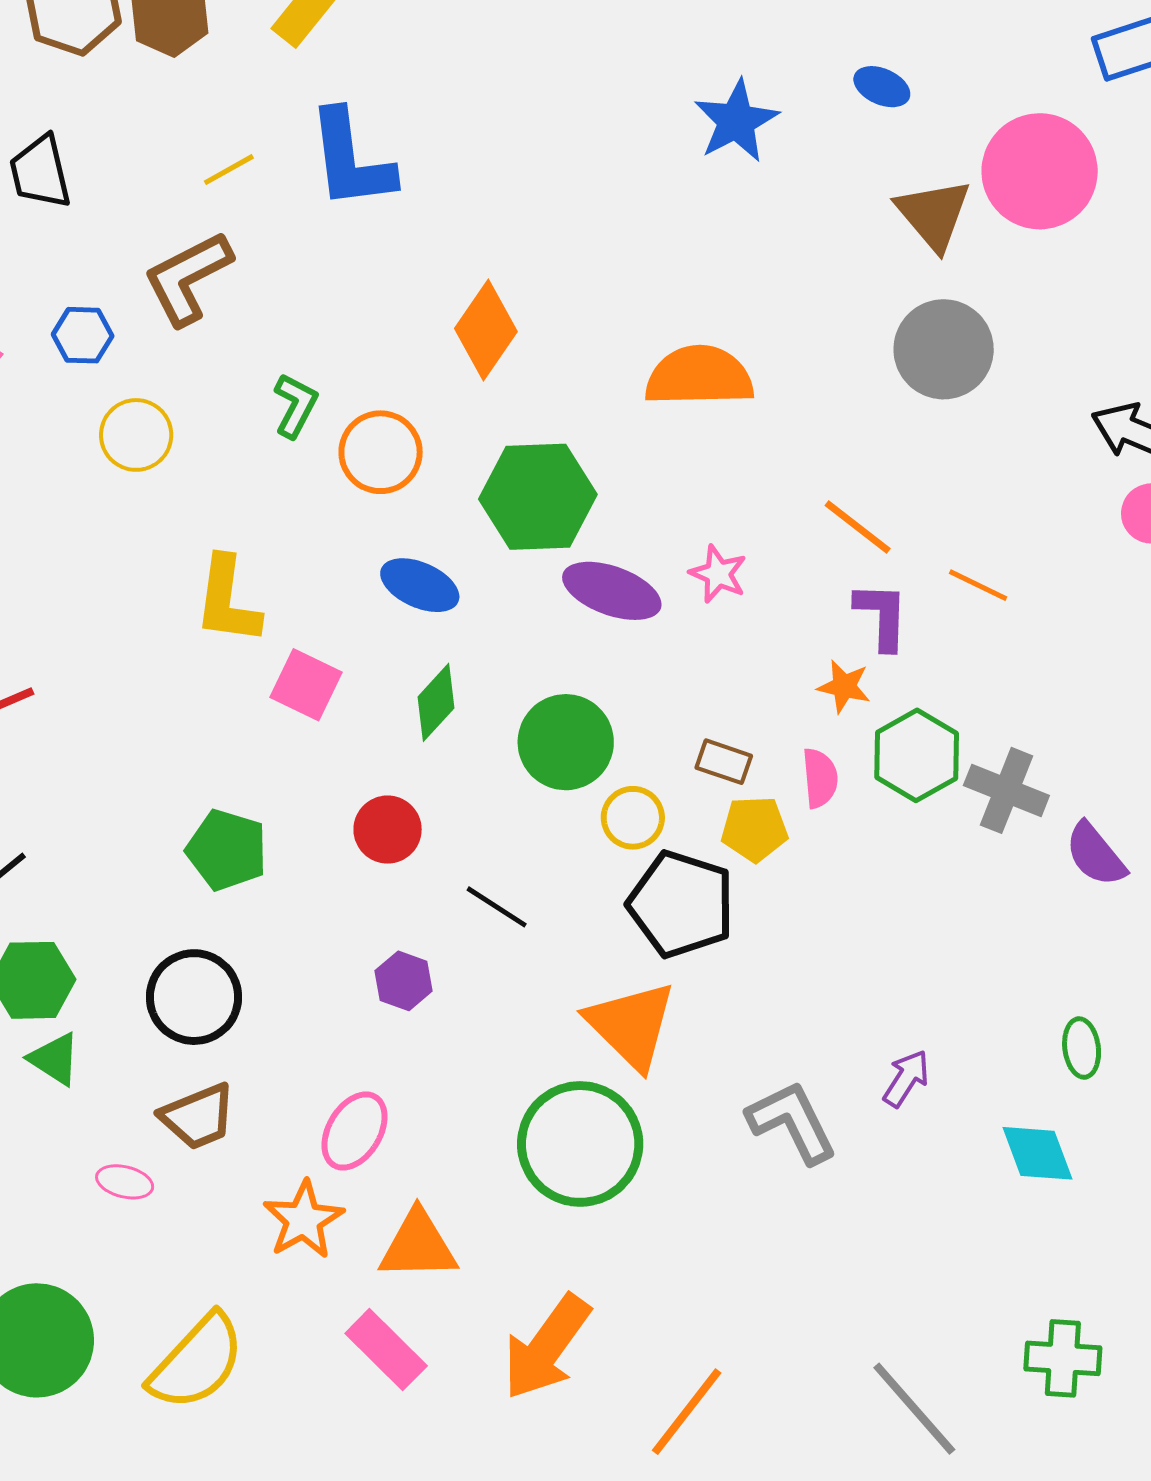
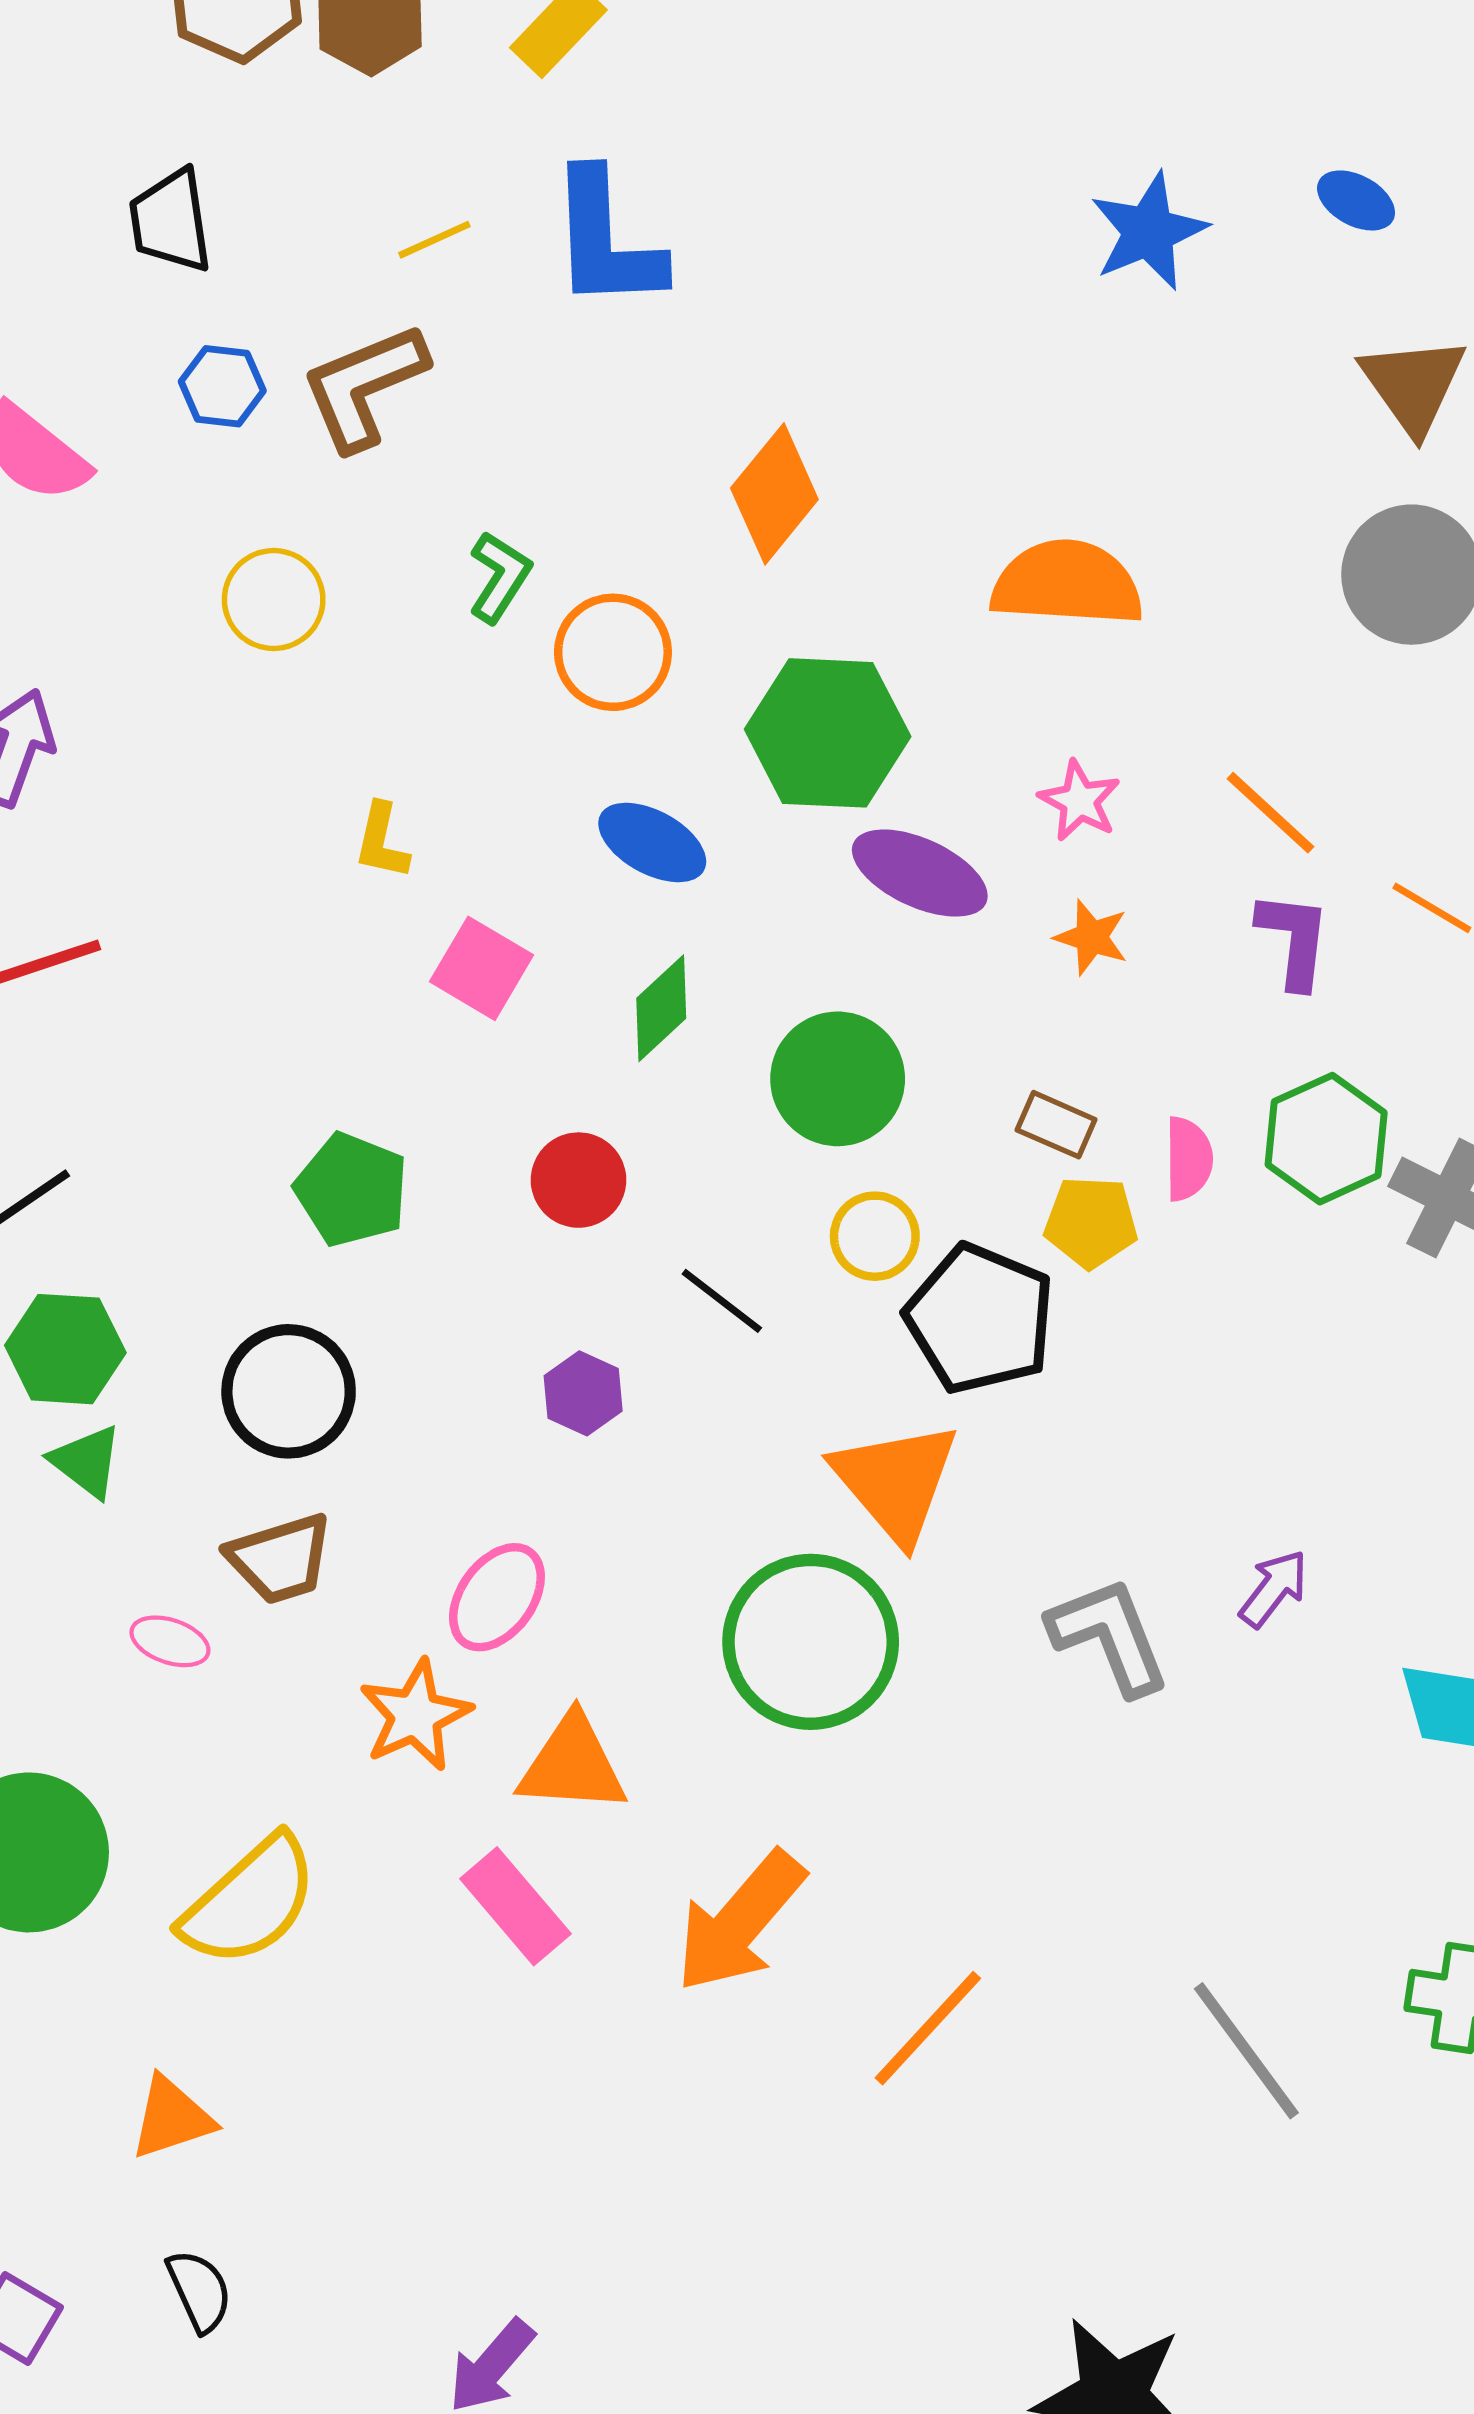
blue hexagon: (83, 335) -> (222, 386), moved
pink star: (718, 574) -> (1080, 801), moved
yellow L-shape: (227, 600) -> (382, 841), size x0.6
orange star: (844, 686) -> (1092, 937), moved
yellow circle: (633, 818) -> (875, 1236), moved

